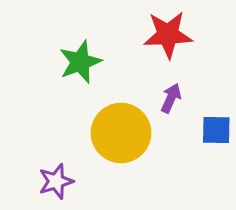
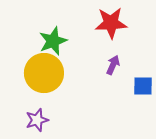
yellow circle: (121, 133) -> (44, 73), moved

